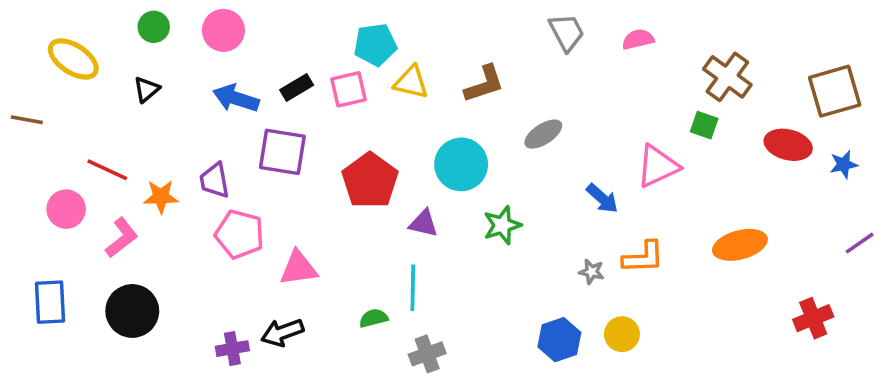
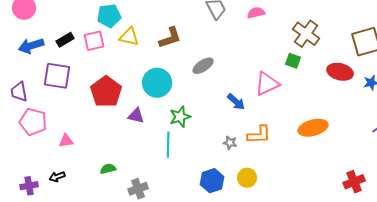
blue arrow: (236, 98) -> (31, 46), turned -35
pink triangle: (298, 268) -> (66, 141), size x0.7
cyan line: (413, 288) -> (168, 145), moved
red cross: (813, 318) -> (354, 182), moved
black arrow: (282, 332) -> (57, 177), size x0.7

